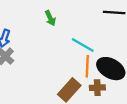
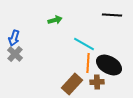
green arrow: (50, 18) -> (55, 20), turned -80

